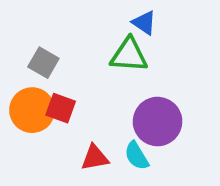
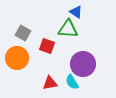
red square: (61, 108) -> (47, 46), moved

